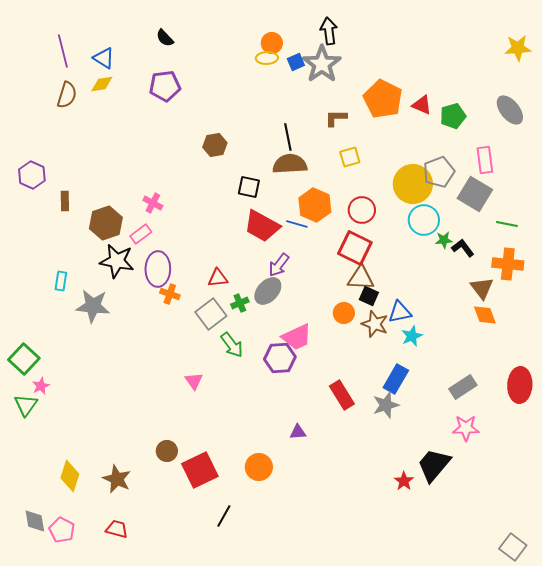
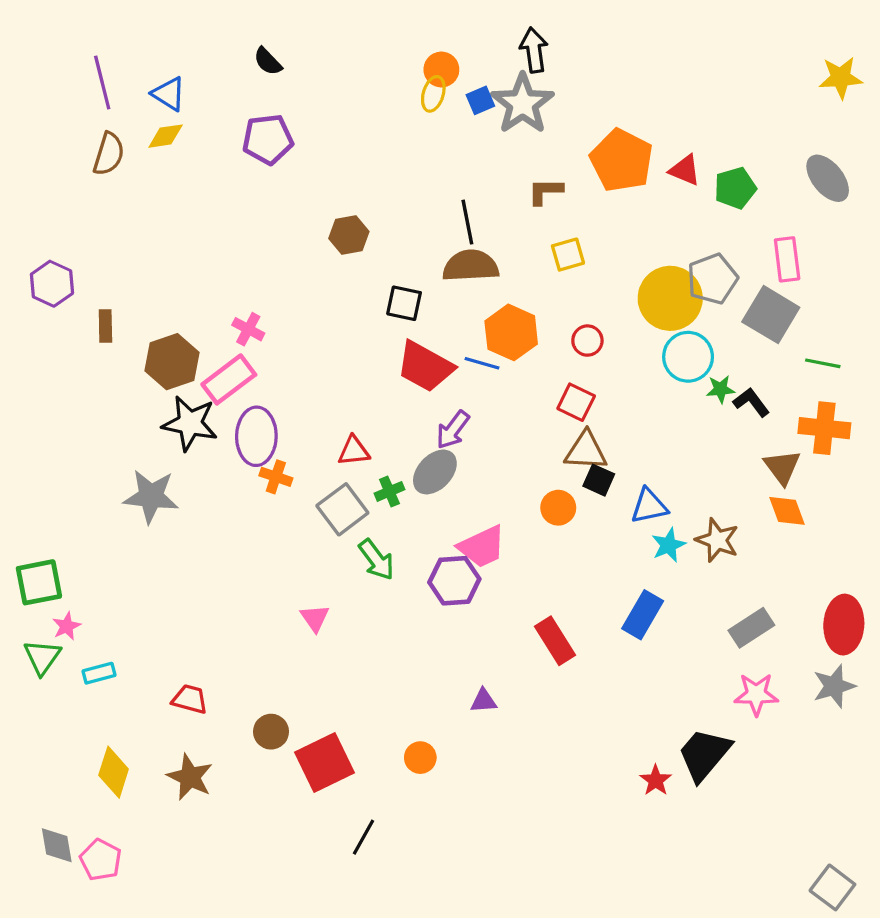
yellow ellipse: (267, 58) -> (433, 94), turned -70
red circle: (362, 210) -> (587, 341), size x0.7
pink rectangle: (141, 234) -> (229, 379), size x1.5
red square: (355, 248) -> (576, 402), size x0.7
cyan rectangle: (61, 281) -> (99, 673), moved, turned 66
brown star: (375, 324) -> (717, 540), moved
green square: (24, 359) -> (39, 582), turned 36
gray star: (386, 405) -> (834, 686), moved
orange circle: (259, 467) -> (420, 758), size x0.7
red trapezoid: (117, 529) -> (190, 699), moved

